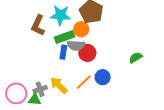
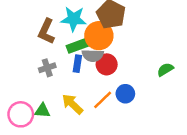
orange circle: (81, 29) -> (99, 36), size x1.5
gray cross: (40, 89) -> (47, 68), moved
green triangle: (35, 100) -> (42, 111), moved

